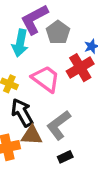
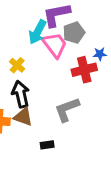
pink trapezoid: (46, 79) -> (55, 45), moved
gray L-shape: (59, 125) -> (67, 109), moved

